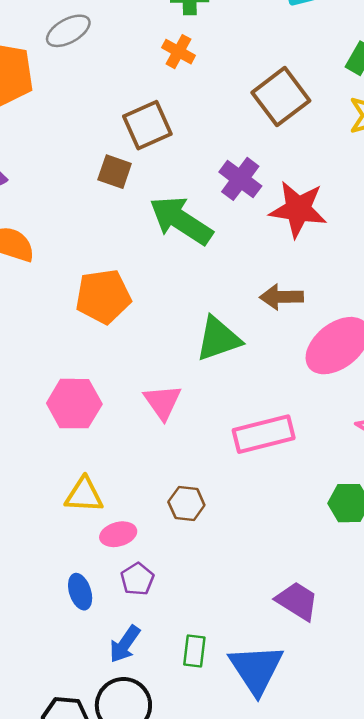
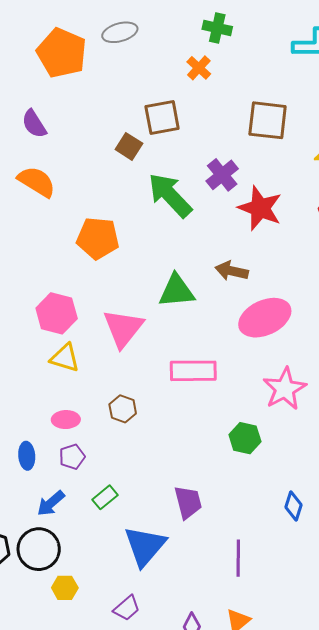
brown square: (281, 97) -> (268, 120), turned 30
pink triangle: (163, 402) -> (123, 328), size x1.4
yellow triangle: (84, 495) -> (65, 358), moved
purple trapezoid: (297, 601) -> (188, 502), turned 30
green rectangle: (194, 651) -> (105, 497), moved, turned 30

